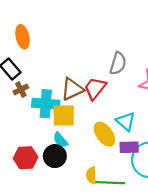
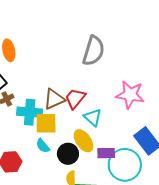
gray semicircle: (118, 63) -> (93, 51), moved, size x1.4
cyan triangle: (126, 121) -> (93, 117), moved
black circle: (55, 156) -> (68, 154), moved

